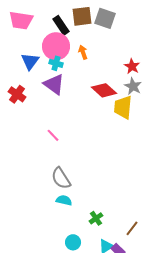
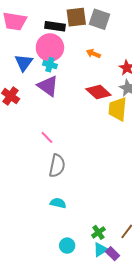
black rectangle: (61, 25) -> (55, 26), turned -48
orange arrow: (83, 52) -> (93, 54), moved, turned -48
gray semicircle: (61, 178) -> (57, 166), moved, turned -135
green cross: (96, 218) -> (98, 232), moved

